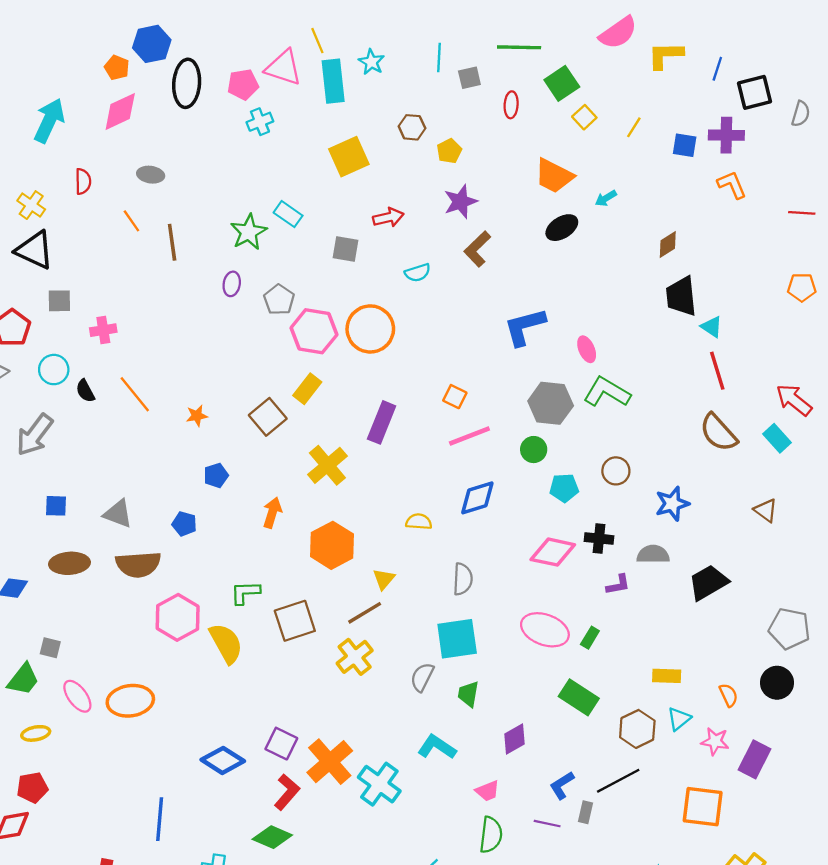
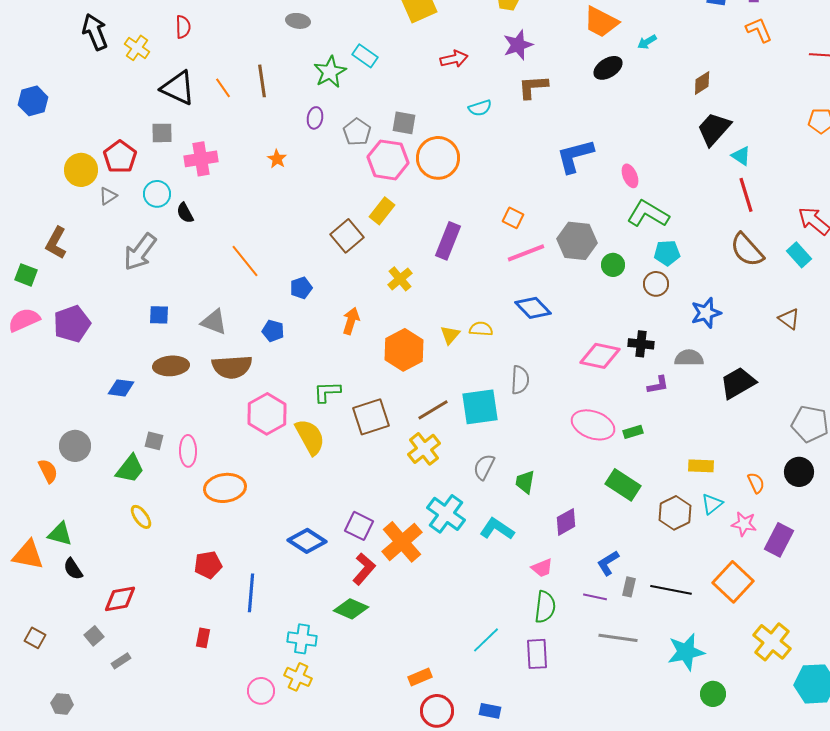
gray ellipse: (151, 175) -> (298, 21), moved
orange line: (131, 221) -> (223, 88), moved
gray square: (346, 249) -> (404, 123), moved
brown L-shape: (477, 249) -> (533, 87), turned 40
black triangle: (35, 250) -> (178, 88), moved
black trapezoid: (681, 296) -> (714, 129), turned 48
pink cross: (103, 330) -> (201, 159), size x1.4
orange line: (135, 394) -> (245, 261), moved
gray hexagon: (551, 403) -> (577, 241), moved
orange star: (197, 416) -> (277, 159), moved, turned -30
green circle: (534, 450) -> (613, 265), moved
yellow cross: (327, 465) -> (400, 279), size x0.7
cyan pentagon: (564, 488) -> (667, 253), moved
blue diamond: (477, 498) -> (533, 308), turned 63
yellow triangle: (384, 579) -> (450, 335), moved
green rectangle: (590, 638) -> (633, 432), turned 42
cyan square: (457, 639) -> (480, 407), moved
pink ellipse: (77, 696) -> (188, 451), moved, turned 36
yellow ellipse: (36, 733) -> (141, 517), turned 65
black line: (618, 781) -> (671, 590), moved, turned 39
cyan cross: (379, 784) -> (446, 514), moved
red pentagon: (32, 787) -> (208, 565), moved
orange square: (703, 807) -> (733, 582), turned 36

